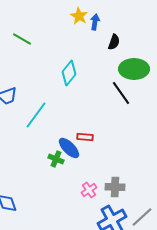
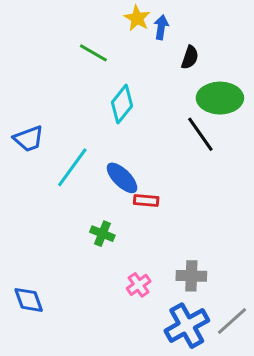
green line: (22, 39) -> (93, 53), moved
blue ellipse: (69, 148) -> (122, 178), moved
pink cross: (89, 190) -> (139, 285), moved

